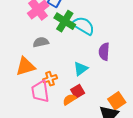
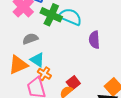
cyan triangle: (81, 69) -> (37, 60), moved, turned -42
orange cross: (50, 79) -> (44, 74), turned -32

